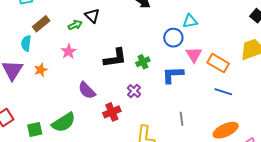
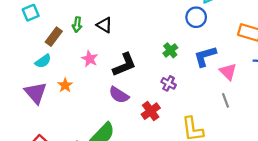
black triangle: (92, 16) -> (104, 25), moved
green arrow: (75, 25) -> (77, 25), moved, turned 136
cyan semicircle: (26, 43) -> (43, 61), turned -119
pink triangle: (194, 55) -> (228, 72), moved
black L-shape: (115, 58) -> (124, 65), moved

